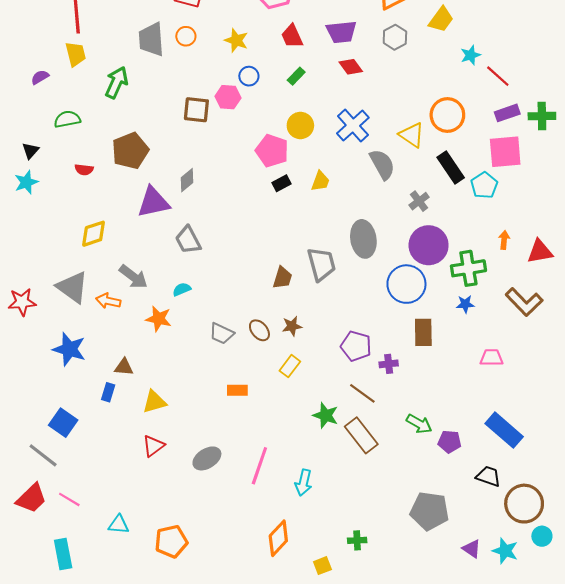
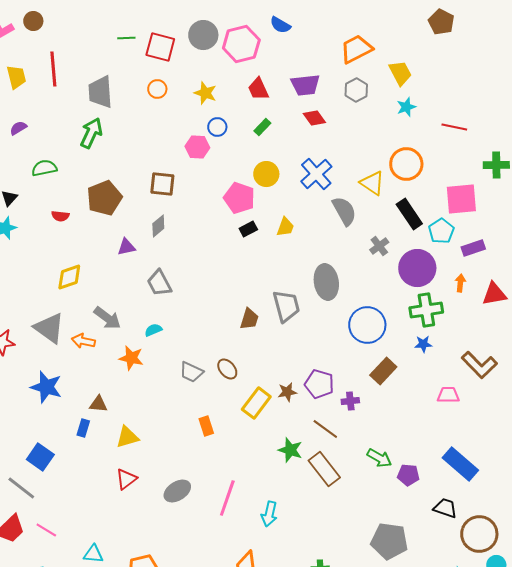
yellow trapezoid: (441, 19) -> (400, 73), turned -64
gray trapezoid: (151, 39) -> (100, 92), moved
yellow trapezoid: (76, 54) -> (16, 77), moved
cyan star: (471, 55) -> (406, 107), moved
red line: (498, 76) -> (454, 127), turned -30
brown square: (196, 110) -> (162, 184), moved
purple rectangle: (507, 113) -> (473, 248), moved
purple triangle: (153, 202) -> (126, 247), size x0.6
purple circle: (429, 245) -> (417, 268), moved
brown L-shape: (524, 302) -> (479, 365), moved
brown star: (292, 326) -> (287, 392), moved
brown rectangle: (423, 332) -> (383, 371), turned 44
yellow rectangle: (290, 366) -> (256, 403), size x1.4
orange rectangle: (237, 390) -> (206, 426), turned 72

